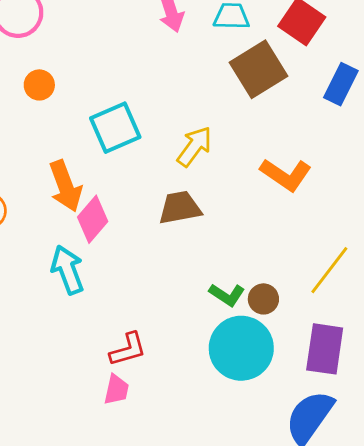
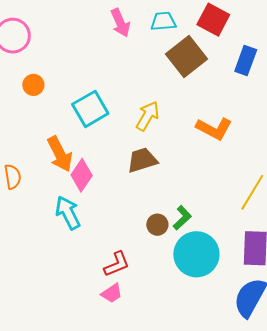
green L-shape: (227, 295) -> (182, 218), turned -70
brown circle: (263, 299) -> (157, 225), moved
pink trapezoid: (116, 390) -> (112, 293), turned 50

